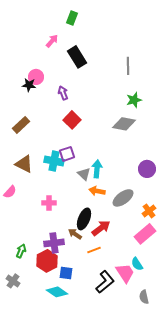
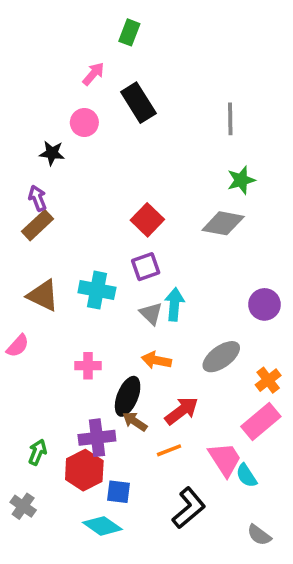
pink circle: (36, 77) -> (84, 122), moved
purple arrow: (63, 93) -> (38, 198), moved
red square: (72, 120) -> (147, 220), moved
purple square: (67, 154) -> (146, 267), moved
orange arrow: (97, 191) -> (156, 360), moved
black ellipse: (84, 219) -> (128, 396), moved
pink trapezoid: (125, 273) -> (225, 459), moved
gray semicircle: (144, 297) -> (259, 535), turned -40

